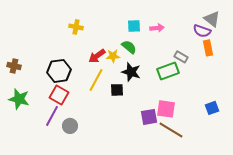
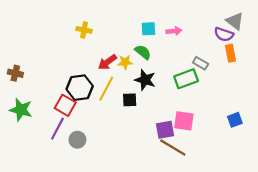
black hexagon: (59, 71) -> (80, 88), moved
brown line: (171, 130) -> (173, 147), moved

